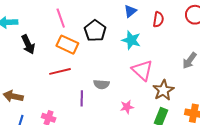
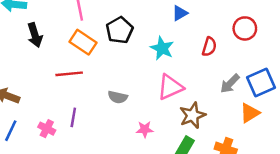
blue triangle: (130, 11) -> (180, 13), moved
red semicircle: (158, 19) -> (209, 47), moved
pink triangle: (142, 70) -> (170, 87), turned 45
purple line: (82, 98) -> (73, 117), moved

